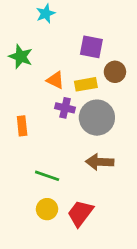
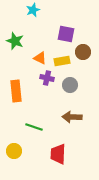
gray circle: (97, 118) -> (70, 85), size x0.6
orange rectangle: (22, 126) -> (16, 91), size x1.5
yellow circle: (47, 209) -> (14, 151), moved
red trapezoid: (80, 213) -> (58, 154), turned -35

